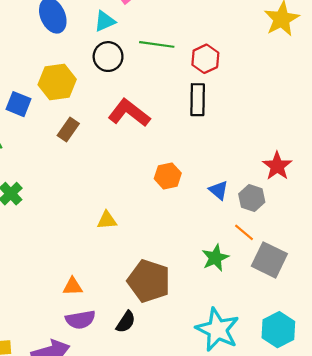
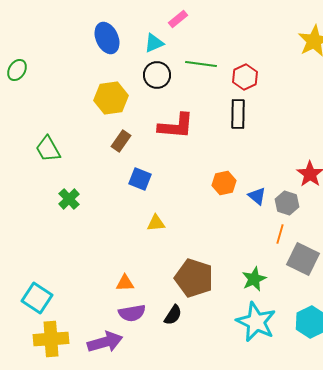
blue square: (18, 104) -> (140, 179), moved
red L-shape: (129, 113) -> (176, 126), turned 147
orange hexagon: (168, 176) -> (224, 183), moved
orange line: (244, 232) -> (280, 234), turned 66
green star: (215, 258) -> (254, 279), moved

